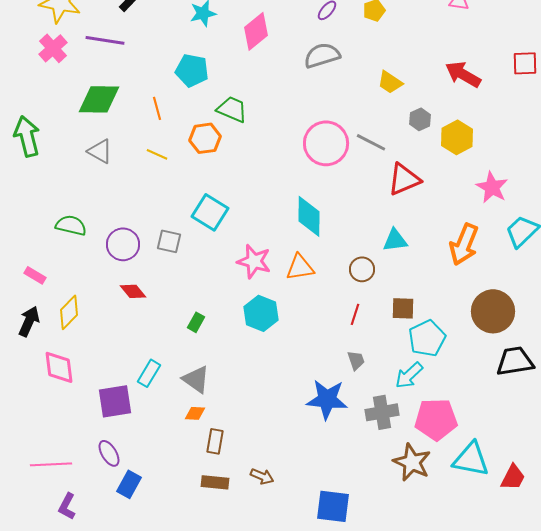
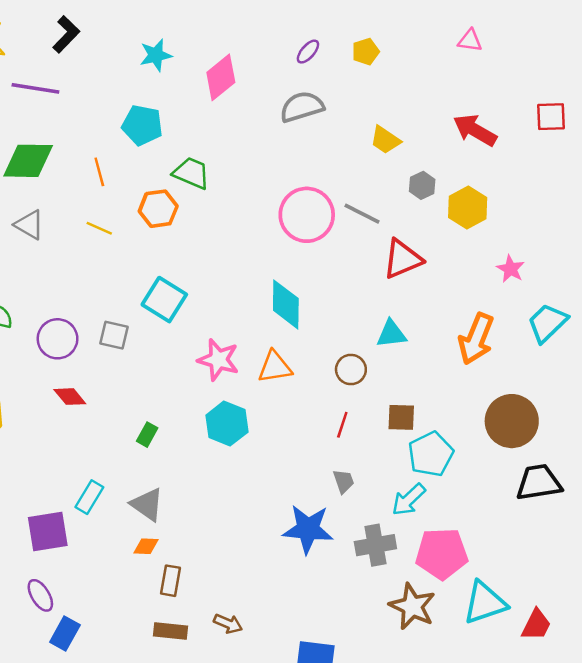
pink star: (492, 187) -> (511, 269), size x0.7
cyan triangle: (471, 459) -> (485, 603), turned -30

